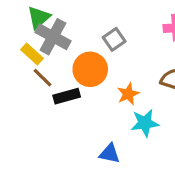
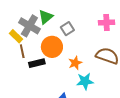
green triangle: (39, 18) -> (46, 17), moved
brown line: (43, 78) -> (22, 51), turned 32

